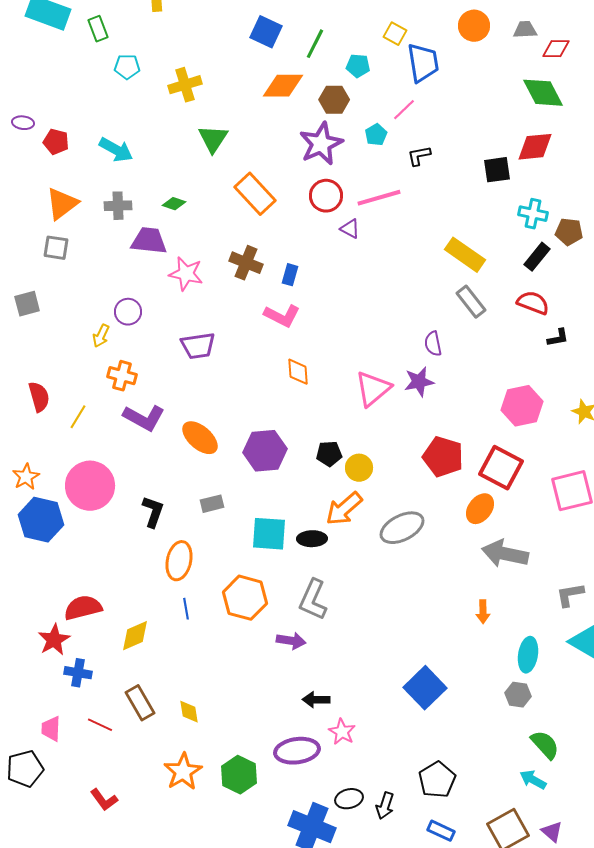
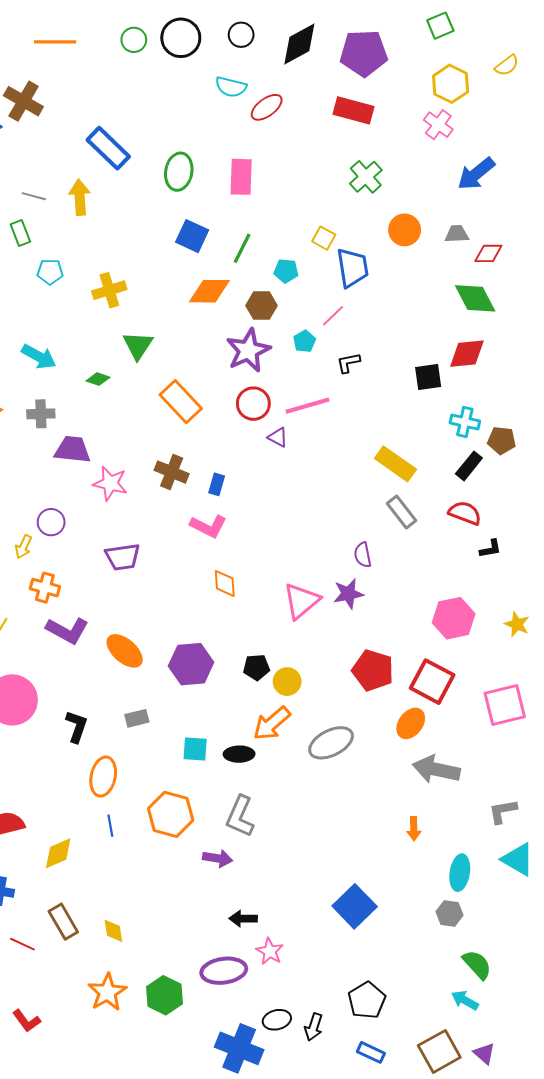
green diamond: (174, 204) -> (98, 379), moved
cyan square: (269, 534) -> (195, 749), size x0.7

